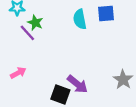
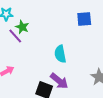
cyan semicircle: (80, 19) -> (60, 54), moved

